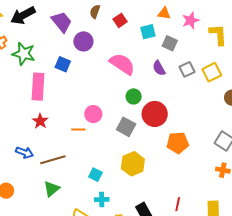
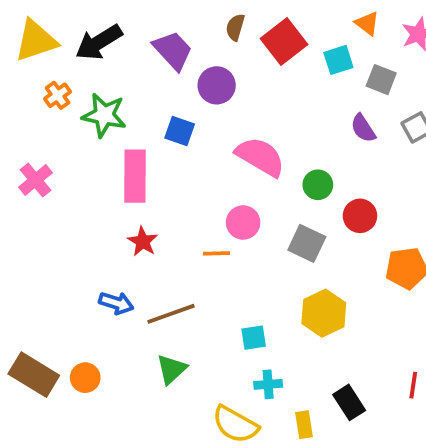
orange triangle: (164, 13) -> (367, 23), turned 32
red square: (120, 20) -> (284, 42), size x1.6
pink semicircle: (122, 64) -> (260, 157), moved
red circle: (155, 114) -> (360, 216), size x0.7
cyan square: (95, 175) -> (254, 338), turned -32

